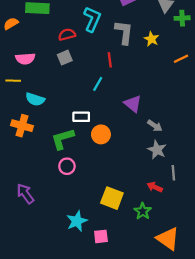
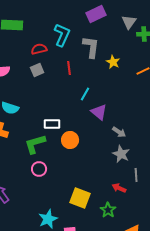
yellow star: (151, 39) -> (113, 62), moved
red line: (110, 60) -> (69, 68), moved
cyan line: (98, 84) -> (85, 94), moved

